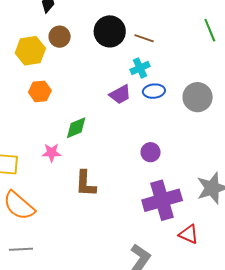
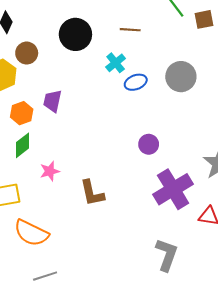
brown line: (144, 38) -> (130, 30), moved
purple trapezoid: (120, 94) -> (52, 101), moved, turned 145
green diamond: (76, 128) -> (23, 145), moved

